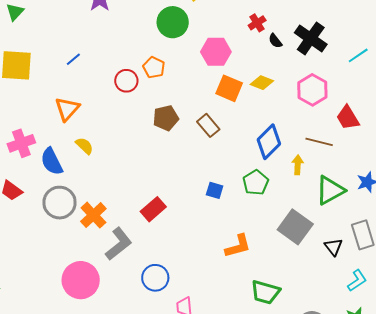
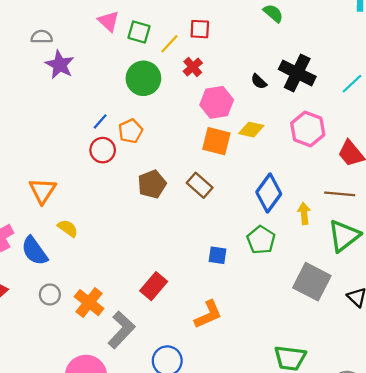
red cross: (257, 23) -> (193, 67), moved
pink hexagon: (216, 52) -> (217, 102), moved
blue line: (73, 59) -> (100, 121), moved
orange pentagon: (154, 68) -> (131, 131), turned 30
brown line: (319, 142) -> (340, 194), moved
gray circle: (59, 203) -> (50, 295), size x0.6
orange L-shape: (238, 246) -> (208, 314), moved

